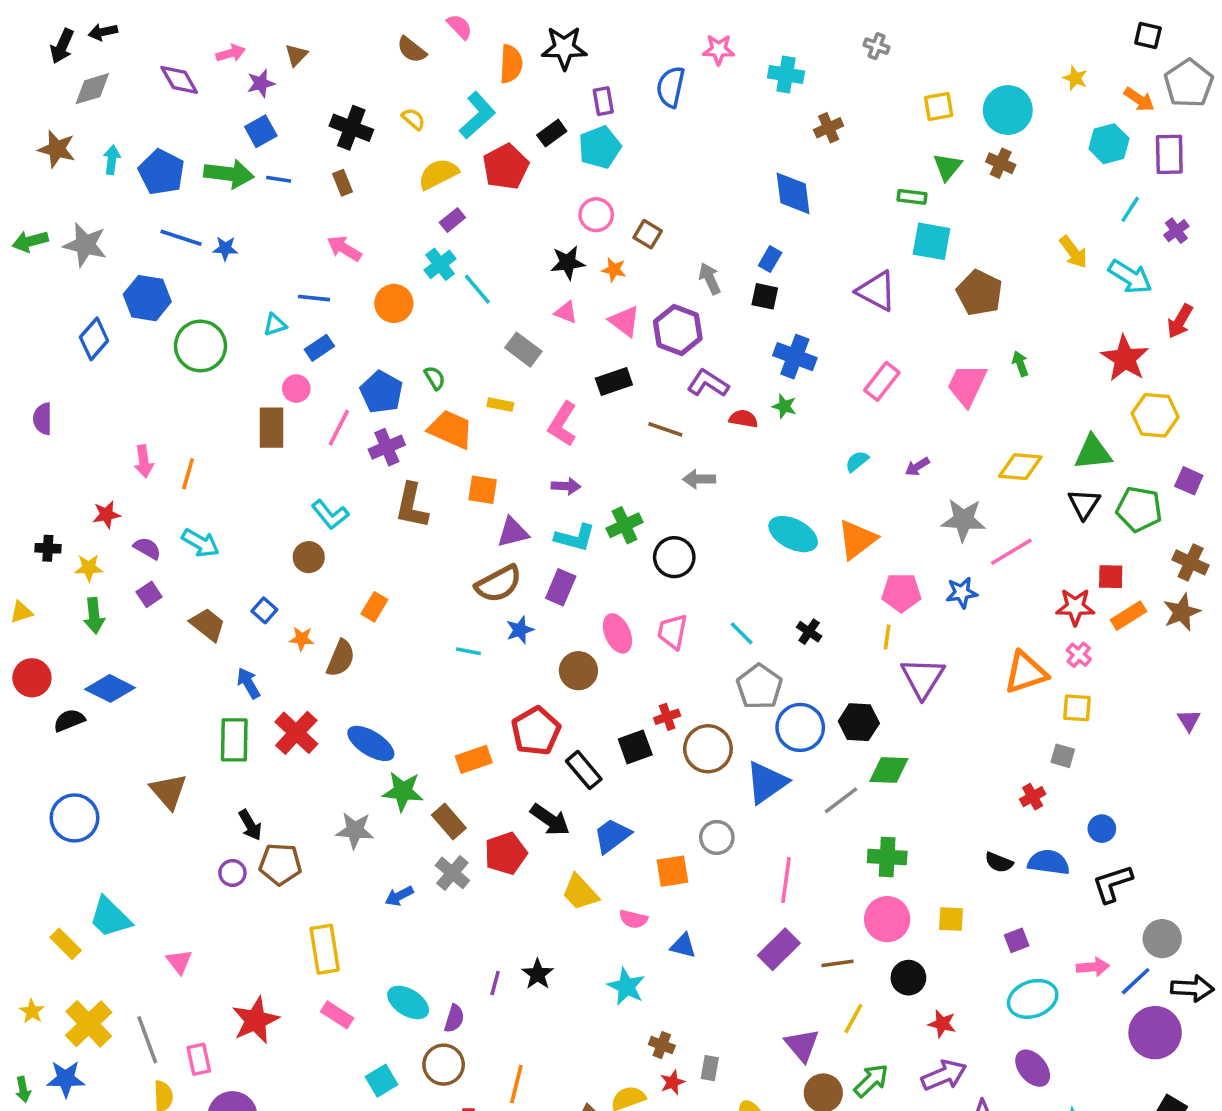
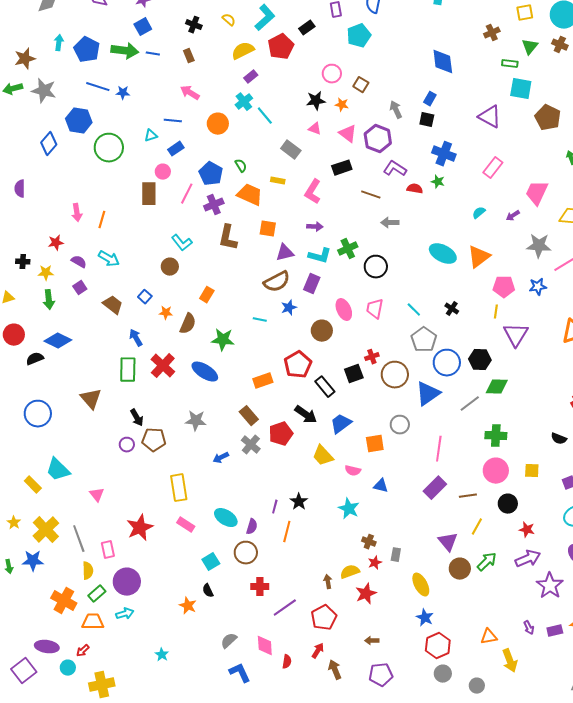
black cross: (351, 128) -> (194, 25), size x0.7
brown cross: (829, 128) -> (492, 33), moved
cyan pentagon: (600, 147) -> (359, 36), moved
brown star: (57, 149) -> (25, 59), moved, turned -30
pink trapezoid: (967, 385) -> (537, 193), moved
green star: (403, 791) -> (223, 340), moved
orange line: (516, 1084) -> (287, 532), moved

